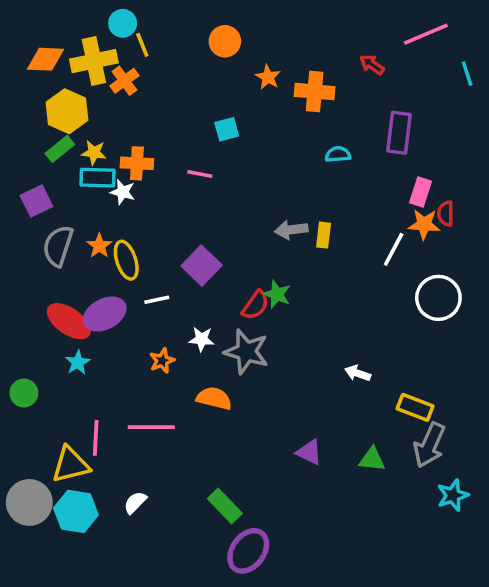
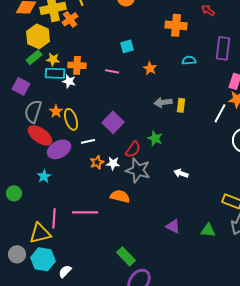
orange star: (268, 77) -> (150, 68), moved
purple square: (36, 201) -> (21, 86), turned -36
red semicircle: (255, 305) -> (133, 149), moved
red ellipse: (69, 321) -> (40, 135), moved
orange star: (162, 361) -> (97, 162), moved
white arrow: (358, 373) -> (181, 173), moved
gray circle: (29, 502) -> (17, 254), size x0.7
white semicircle: (135, 502) -> (65, 271), moved

